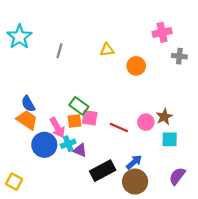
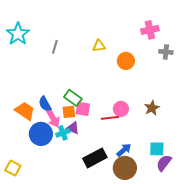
blue semicircle: (28, 104) -> (45, 104), moved
pink circle: (146, 122) -> (121, 109), moved
red line: (119, 128) -> (110, 118), turned -30
cyan square: (170, 139) -> (157, 149), moved
purple triangle: (80, 150) -> (73, 128), moved

